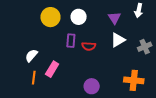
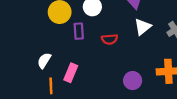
purple rectangle: (71, 41) -> (79, 31), moved
purple circle: (92, 86) -> (133, 81), moved

